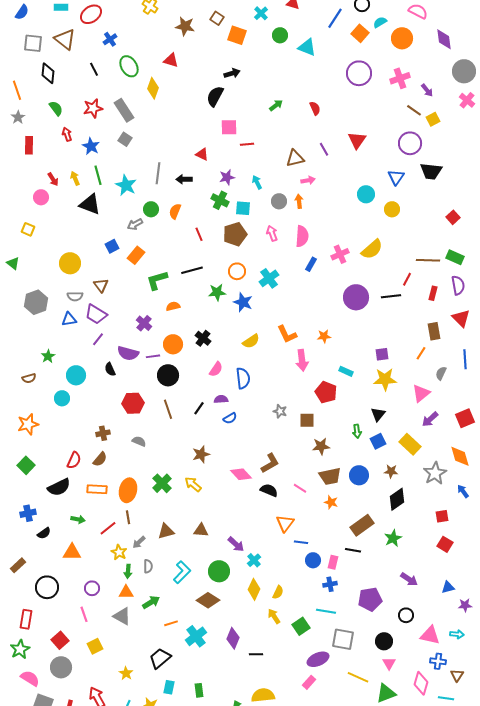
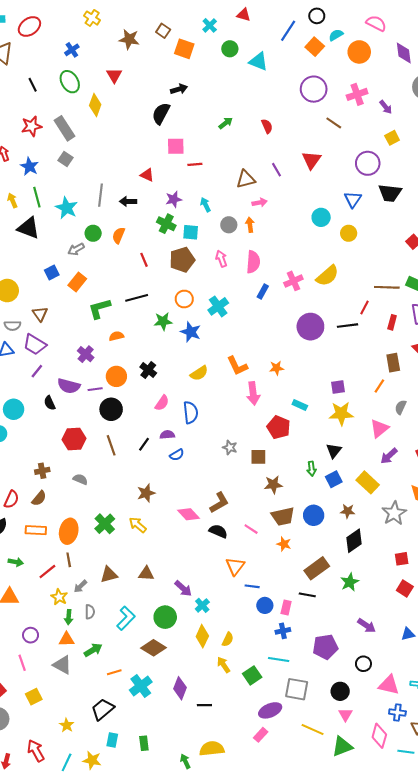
blue cross: (110, 39) -> (72, 50), moved
red triangle: (171, 60) -> (114, 75), turned 42
brown line: (414, 110) -> (334, 123), moved

